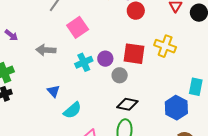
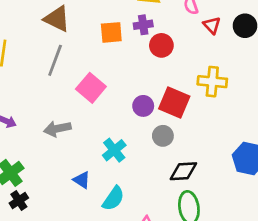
red square: (134, 54) -> (174, 103), turned 30
purple circle: (105, 59) -> (143, 106), moved
cyan cross: (84, 62) -> (114, 150), moved

